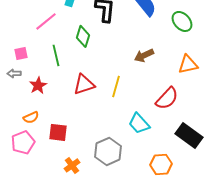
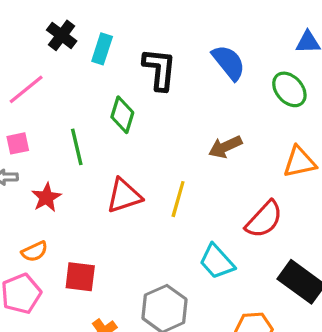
pink line: (46, 21) -> (26, 89), moved

